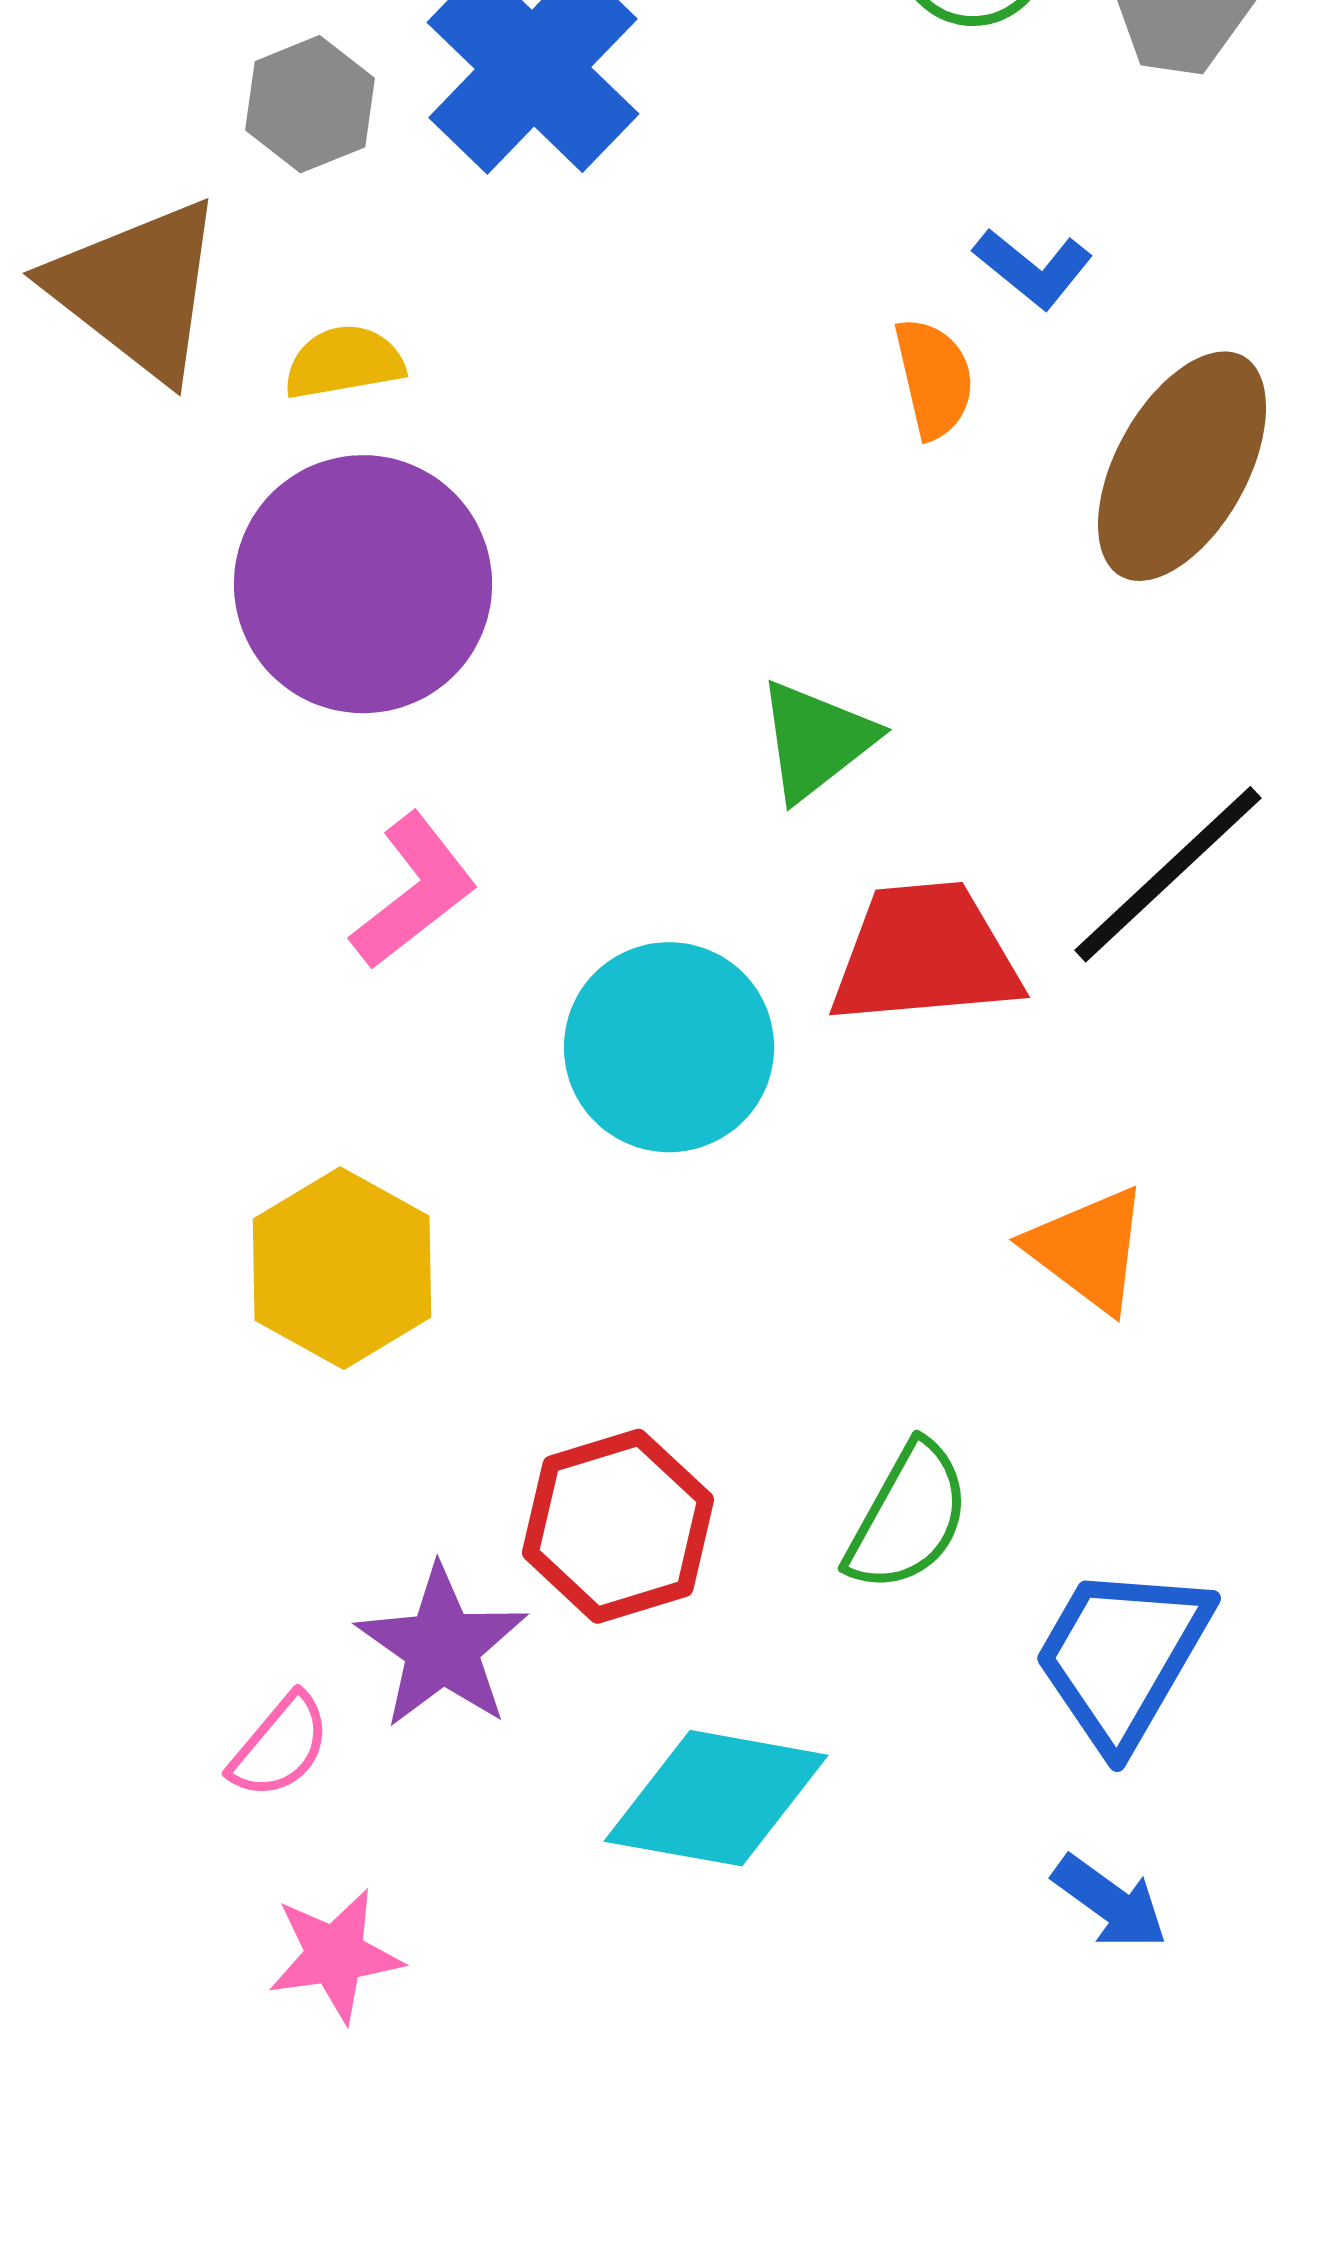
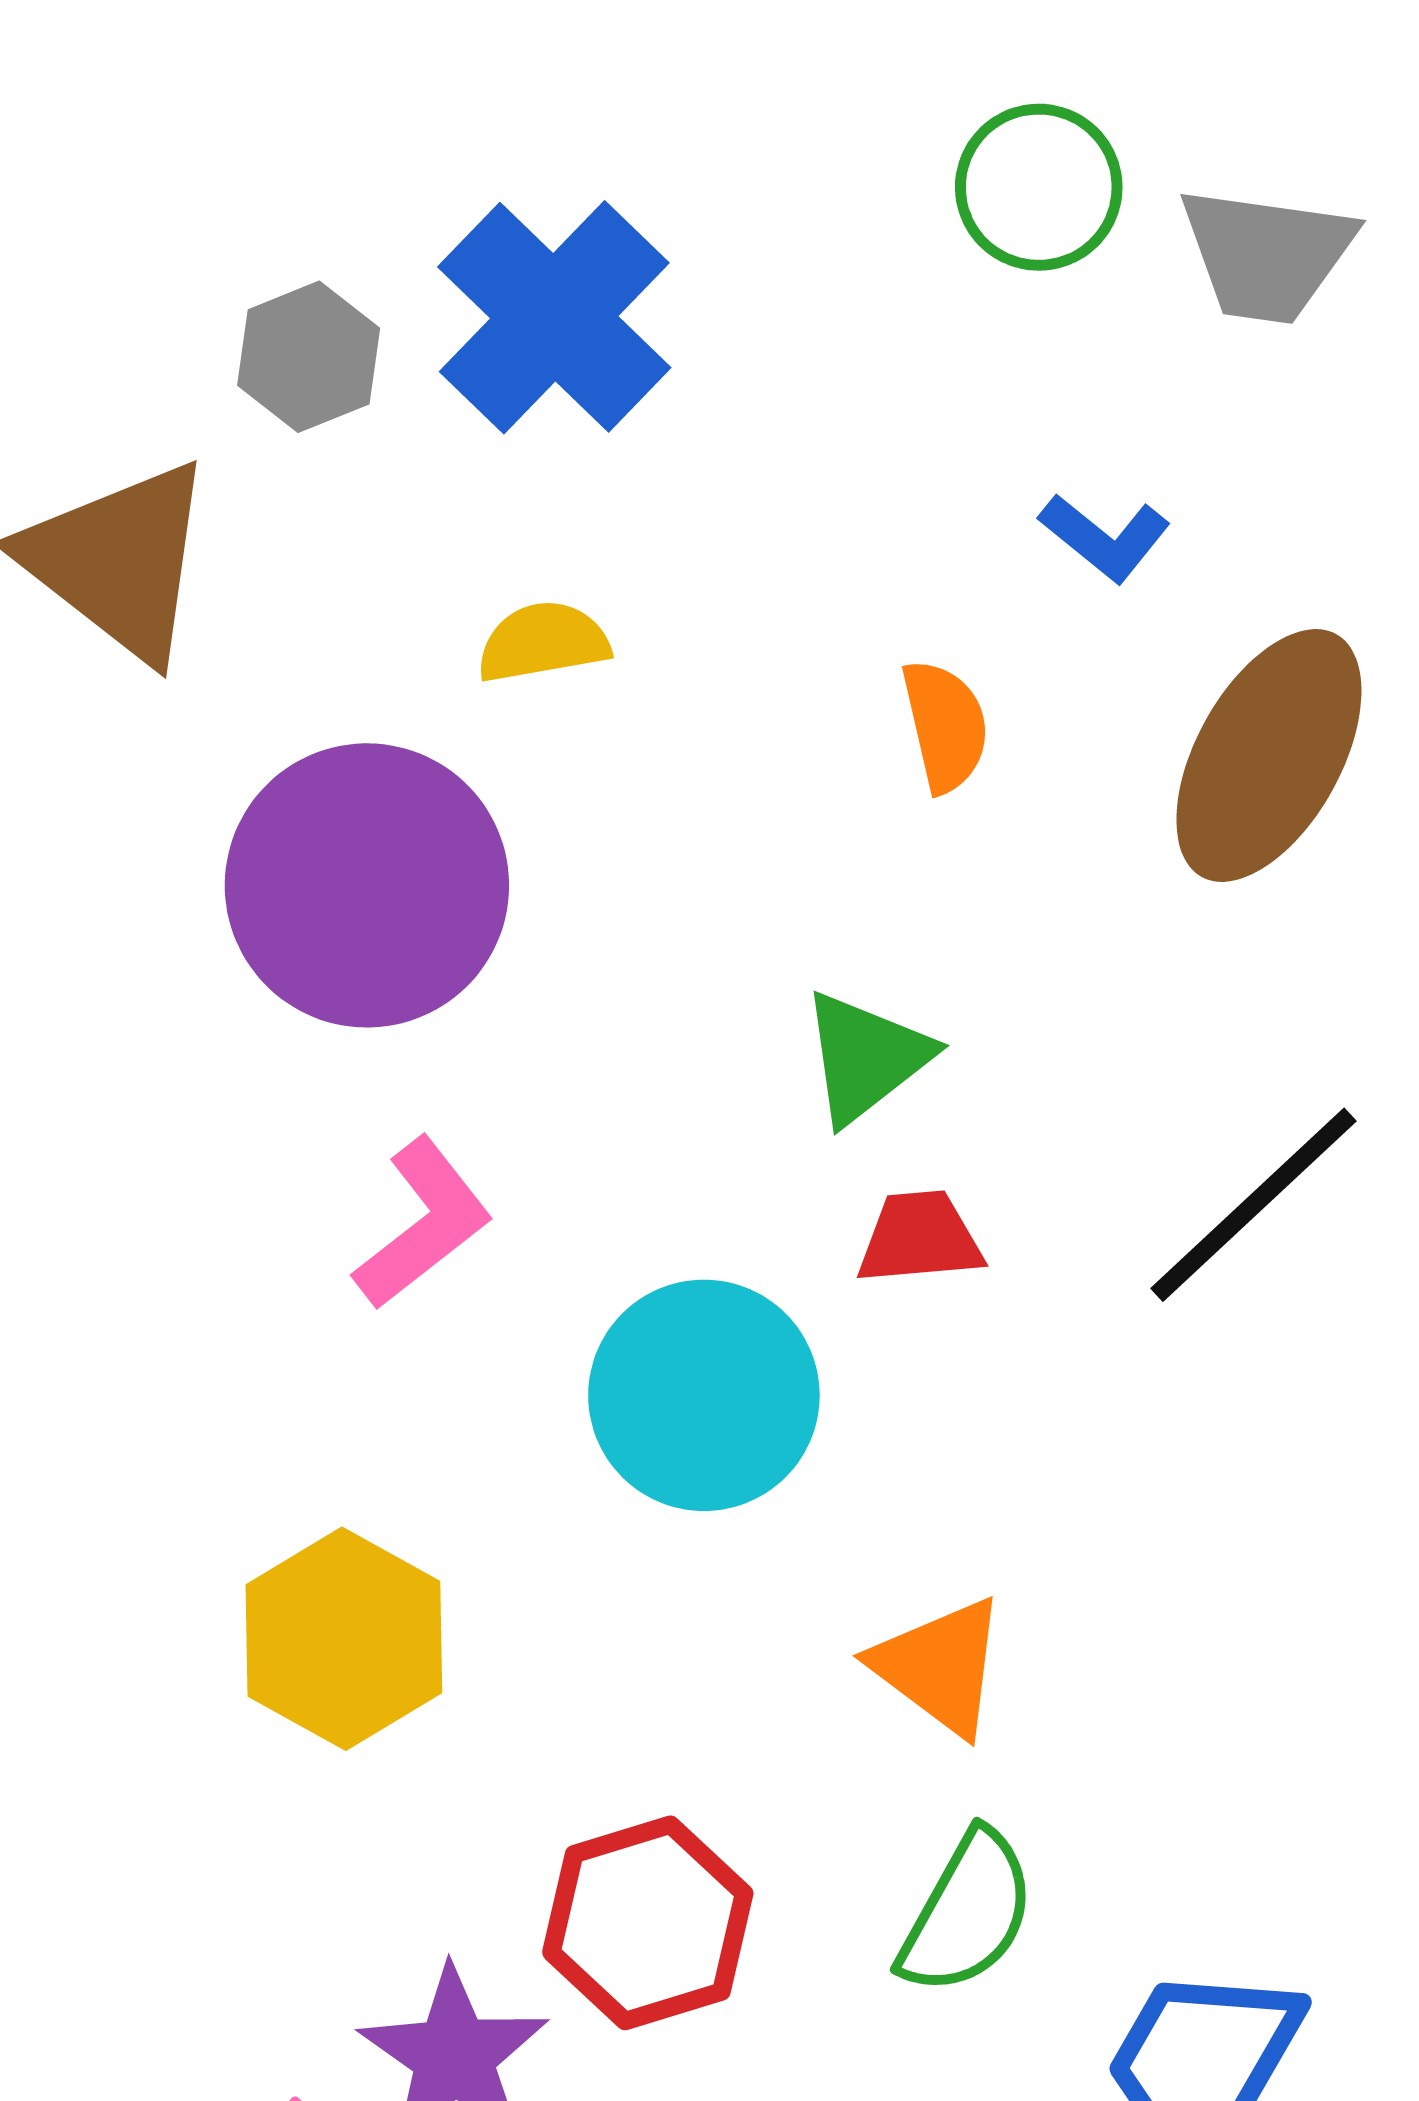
yellow semicircle: (344, 362) -> (543, 642), moved
orange semicircle: (934, 378) -> (945, 726), moved
red trapezoid: (925, 954) -> (920, 1238), moved, size x0.6
orange triangle: (1088, 1249) -> (940, 1666), moved

